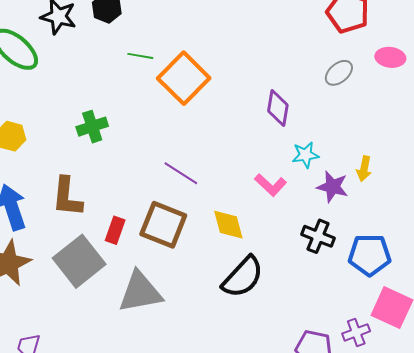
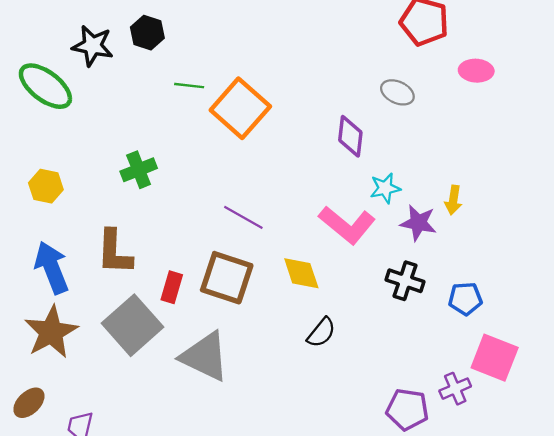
gray ellipse: (339, 73) -> (397, 92), moved, turned 68
pink L-shape: (271, 185) -> (347, 225), size x1.5
blue pentagon: (369, 255) -> (465, 299), size x0.7
black semicircle: (243, 277) -> (321, 333), size x0.6
gray triangle: (140, 292) -> (205, 356), turned 39

